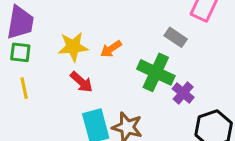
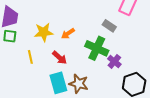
red arrow: (82, 82) -> (60, 58), moved
yellow line: (24, 88) -> (30, 57), moved

